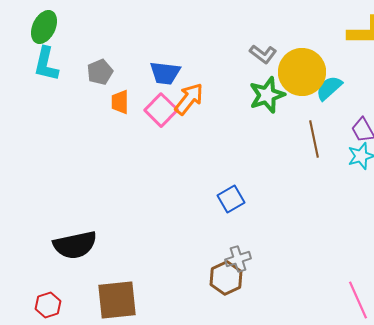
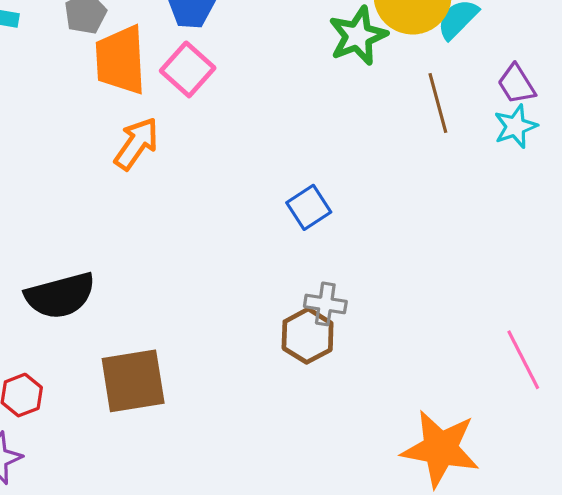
orange arrow: (189, 99) -> (136, 144), moved
orange trapezoid: (120, 102) -> (121, 60), size x1.8
gray cross: (238, 259) -> (325, 304), turned 30

